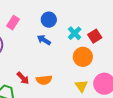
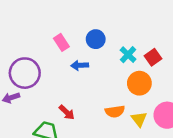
pink rectangle: (13, 23) -> (61, 42), moved, turned -64
blue arrow: (44, 40) -> (80, 65), moved, turned -32
orange semicircle: (44, 80) -> (115, 111), moved

